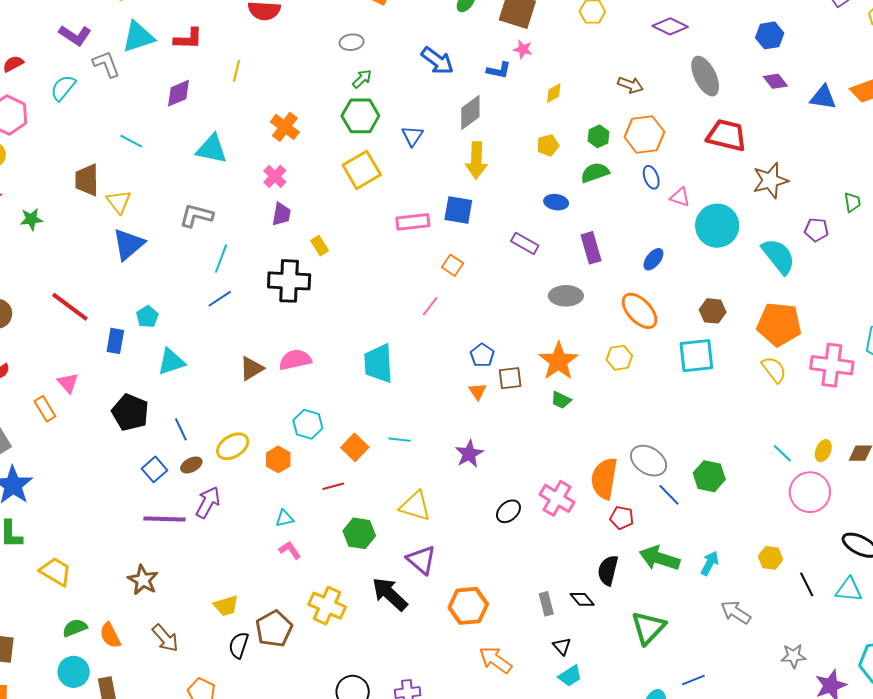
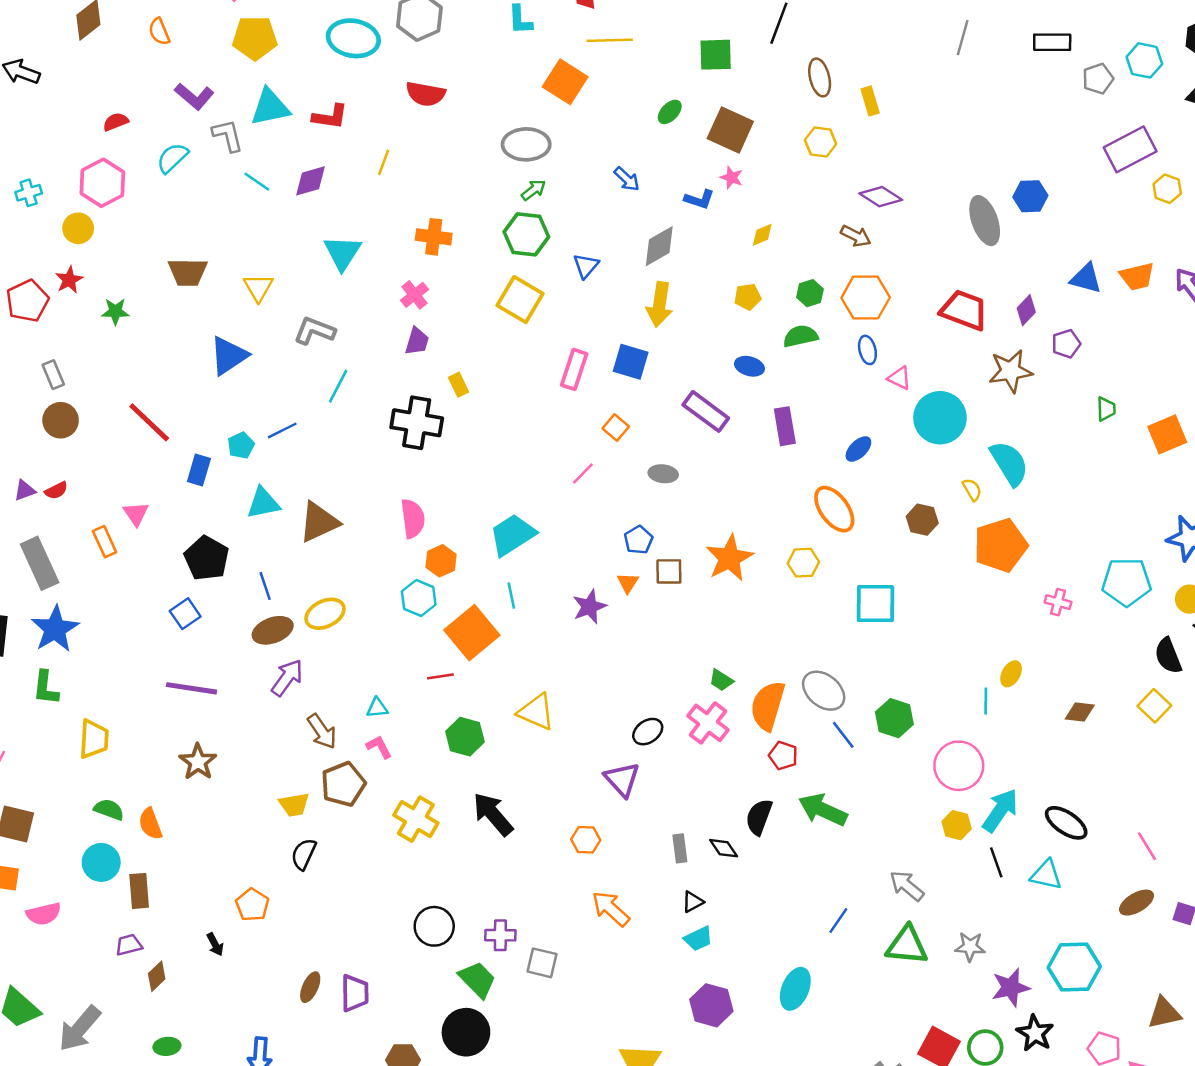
purple diamond: (670, 26) -> (881, 197), moved
gray ellipse: (352, 42) -> (526, 144), size x1.6
blue arrow: (437, 61) -> (627, 179), size x0.7
gray ellipse: (705, 76) -> (985, 221), moved
purple diamond: (775, 81) -> (1026, 310), moved, turned 75
orange cross: (285, 127) -> (434, 237), turned -36
cyan line: (131, 141) -> (257, 182), moved
cyan triangle: (212, 149) -> (342, 253), turned 44
yellow square: (362, 170) -> (520, 300), turned -36
brown trapezoid: (87, 180) -> (188, 272), turned -96
yellow triangle: (119, 202) -> (258, 287), moved
pink rectangle: (413, 222) -> (574, 369), turned -72
purple pentagon: (816, 230) -> (1066, 344), moved, turned -30
purple rectangle: (525, 243) -> (706, 411), size x1.4
gray ellipse: (566, 296) -> (663, 474), moved, size x0.7
blue line: (220, 299) -> (282, 430), moved
orange pentagon: (779, 324) -> (1000, 545), turned -30
cyan square: (696, 356) -> (875, 604), moved
pink semicircle: (295, 360) -> (413, 518), turned 88
cyan trapezoid: (378, 363) -> (512, 535), turned 54
pink cross: (832, 365) -> (1058, 602), size x0.5
brown triangle: (252, 368) -> (319, 522), moved, size x1.4
yellow semicircle: (774, 370) -> (972, 490), moved, size x0.7
green trapezoid: (561, 400) -> (721, 680), moved
cyan line: (400, 440) -> (511, 596), moved, turned 65
orange square: (355, 447) -> (472, 633), size x1.6
yellow ellipse: (823, 451) -> (1011, 674), moved
cyan line: (782, 453) -> (986, 701), turned 40
purple star: (469, 454) -> (589, 607), moved
orange hexagon: (278, 459) -> (441, 561), moved
brown ellipse: (191, 465) -> (273, 630), size x1.5
blue square: (155, 469) -> (185, 614), moved
pink circle: (810, 492) -> (959, 766), moved
purple line: (165, 519) -> (191, 688), moved
purple triangle: (421, 560) -> (622, 779), moved
cyan arrow: (710, 563) -> (1000, 810), moved, size x1.5
yellow trapezoid: (56, 572) -> (94, 739), turned 56
orange hexagon: (468, 606) -> (586, 840), size x0.6
green semicircle: (75, 628) -> (109, 810), turned 35
green triangle: (648, 628) -> (907, 945), moved, turned 45
brown pentagon: (274, 629) -> (343, 784), moved
brown arrow: (165, 638) -> (322, 731), moved
black triangle: (562, 646) -> (693, 902), turned 36
blue line: (693, 680) -> (838, 920), moved, turned -40

